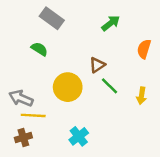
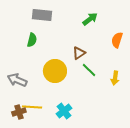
gray rectangle: (52, 18) -> (42, 15), turned -30
green semicircle: (39, 49) -> (32, 40), turned 72
yellow line: (33, 115) -> (32, 107), moved

